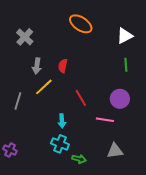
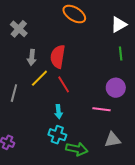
red semicircle: (63, 66) -> (58, 57), size x1.6
red line: (81, 98) -> (64, 84), moved
green arrow: (79, 159) -> (77, 149), size x1.5

